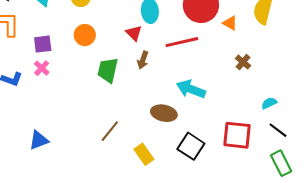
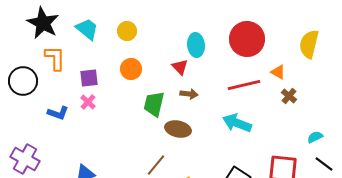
orange triangle: (230, 23) -> (278, 72), moved
red line: (182, 42) -> (244, 85), moved
brown arrow: (143, 60) -> (189, 94), turned -102
brown ellipse: (164, 113) -> (178, 129), moved

